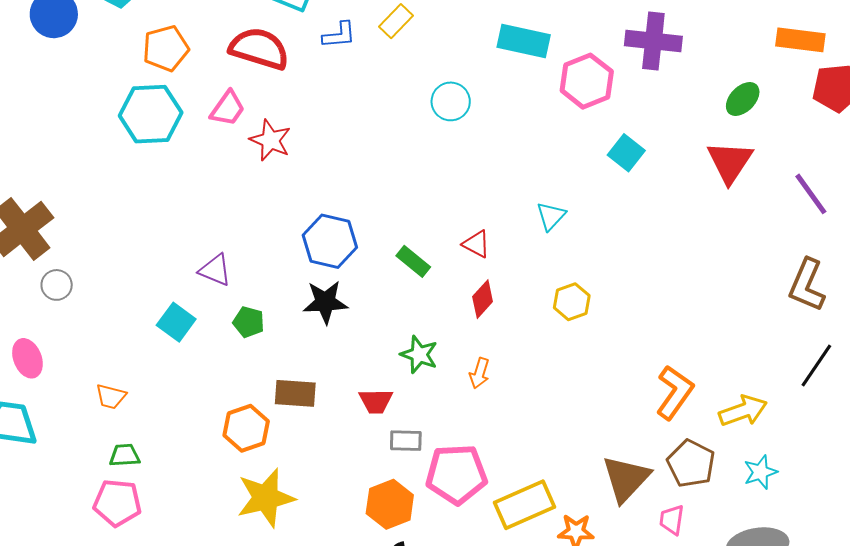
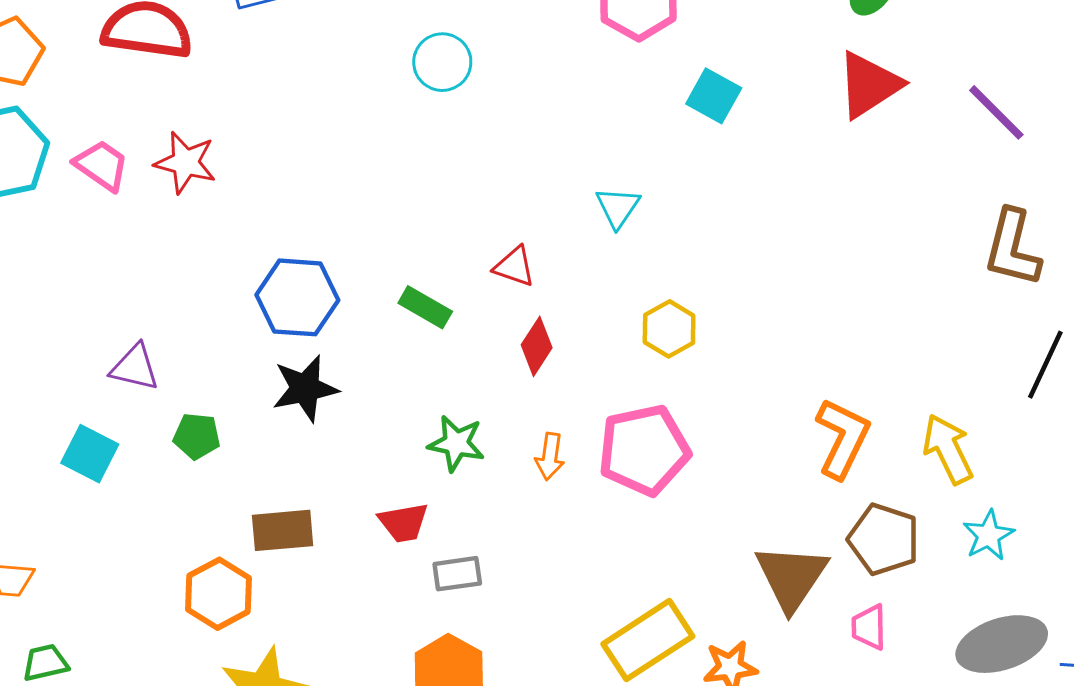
pink trapezoid: (228, 108) -> (102, 165), moved, turned -81
red triangle: (730, 162) -> (869, 85), turned 33
yellow arrow: (743, 411) -> (948, 449), turned -87
pink pentagon: (456, 474) -> (644, 450), moved

